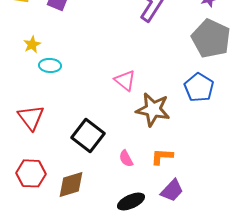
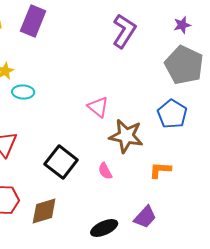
orange L-shape: (162, 156) -> (160, 170), moved
pink semicircle: (126, 158) -> (105, 171), moved

